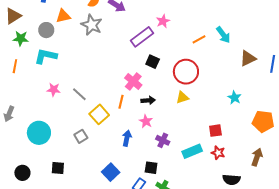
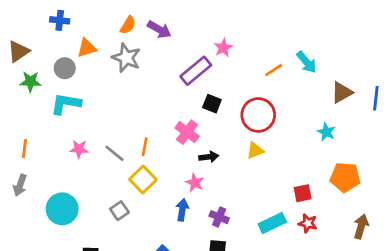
orange line: (15, 66) -> (24, 148), moved
cyan star: (234, 98) -> (326, 132), moved
orange line: (121, 102) -> (145, 147), moved
pink star: (146, 121) -> (195, 183), moved
orange pentagon: (263, 121) -> (345, 177), moved
purple cross: (163, 140) -> (219, 217), moved

